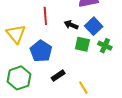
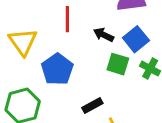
black rectangle: (58, 76) -> (92, 105), moved

